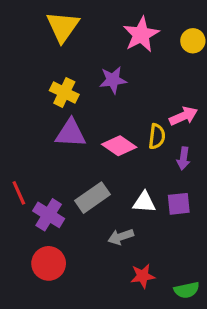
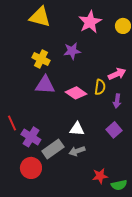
yellow triangle: (63, 27) -> (40, 17), turned -50
gray rectangle: (93, 198) -> (53, 149), moved
white triangle: (144, 202) -> (77, 129), moved
purple square: (179, 204) -> (114, 130), turned -35
red star: (143, 276) -> (100, 176), moved

